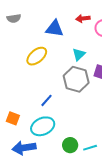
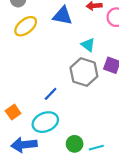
cyan triangle: (79, 54) -> (88, 45), turned -40
yellow ellipse: (37, 56) -> (26, 26), moved
orange square: (13, 118) -> (13, 112), turned 32

